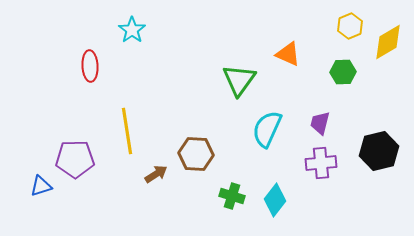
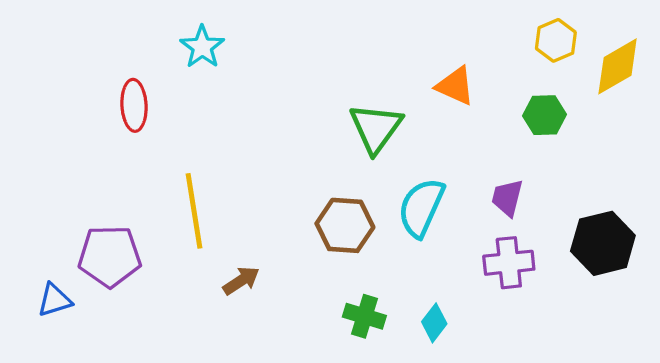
brown hexagon: (196, 154) -> (345, 225), moved
cyan diamond: (275, 200) -> (434, 323), size x0.7

